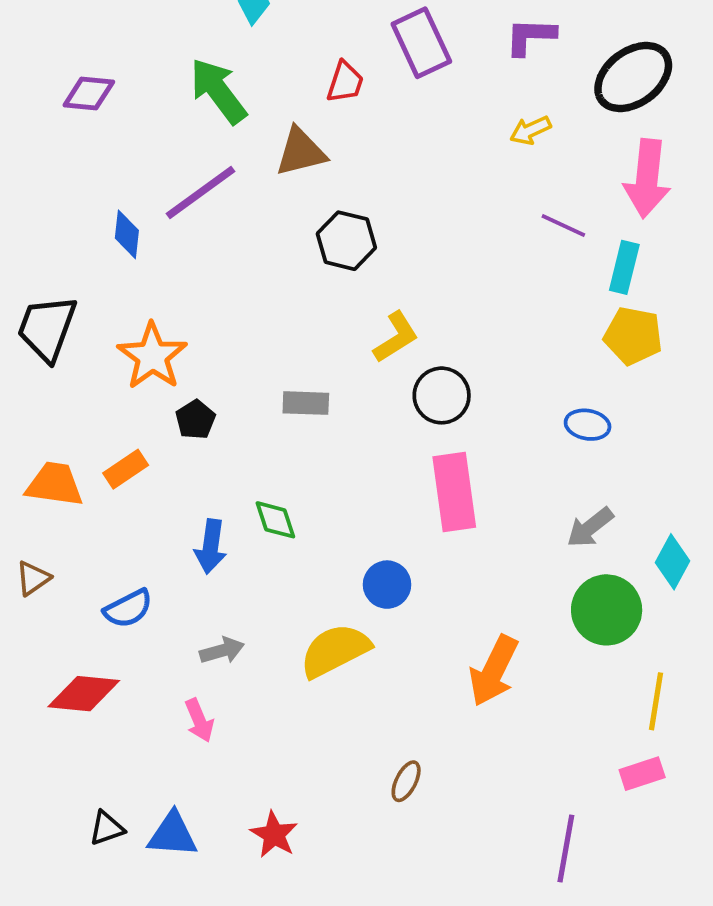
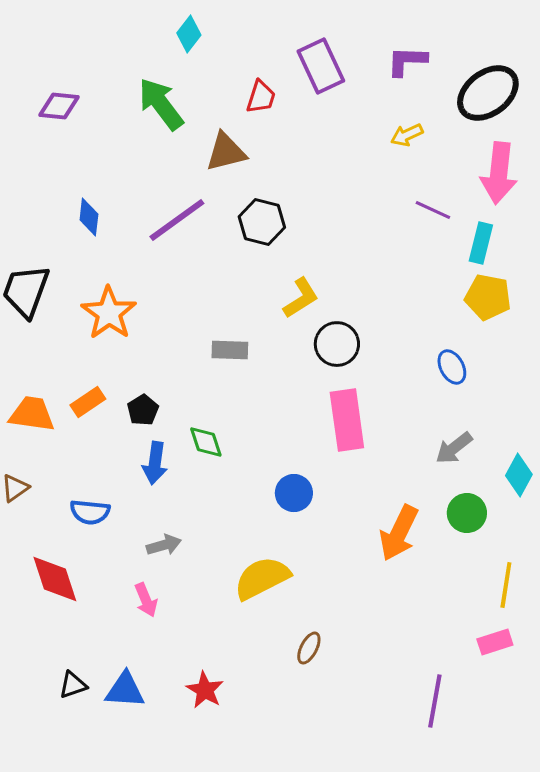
purple line: (200, 192) -> (177, 220), moved
black pentagon: (195, 420) -> (143, 410), moved
blue ellipse: (588, 425) -> (452, 367), turned 52
blue semicircle: (128, 609) -> (90, 512), turned 33
green circle: (607, 610) -> (467, 513), size x0.7
yellow semicircle: (335, 651) -> (262, 578), moved
orange arrow: (494, 671) -> (399, 533), moved
red diamond: (84, 694) -> (55, 579), turned 66

